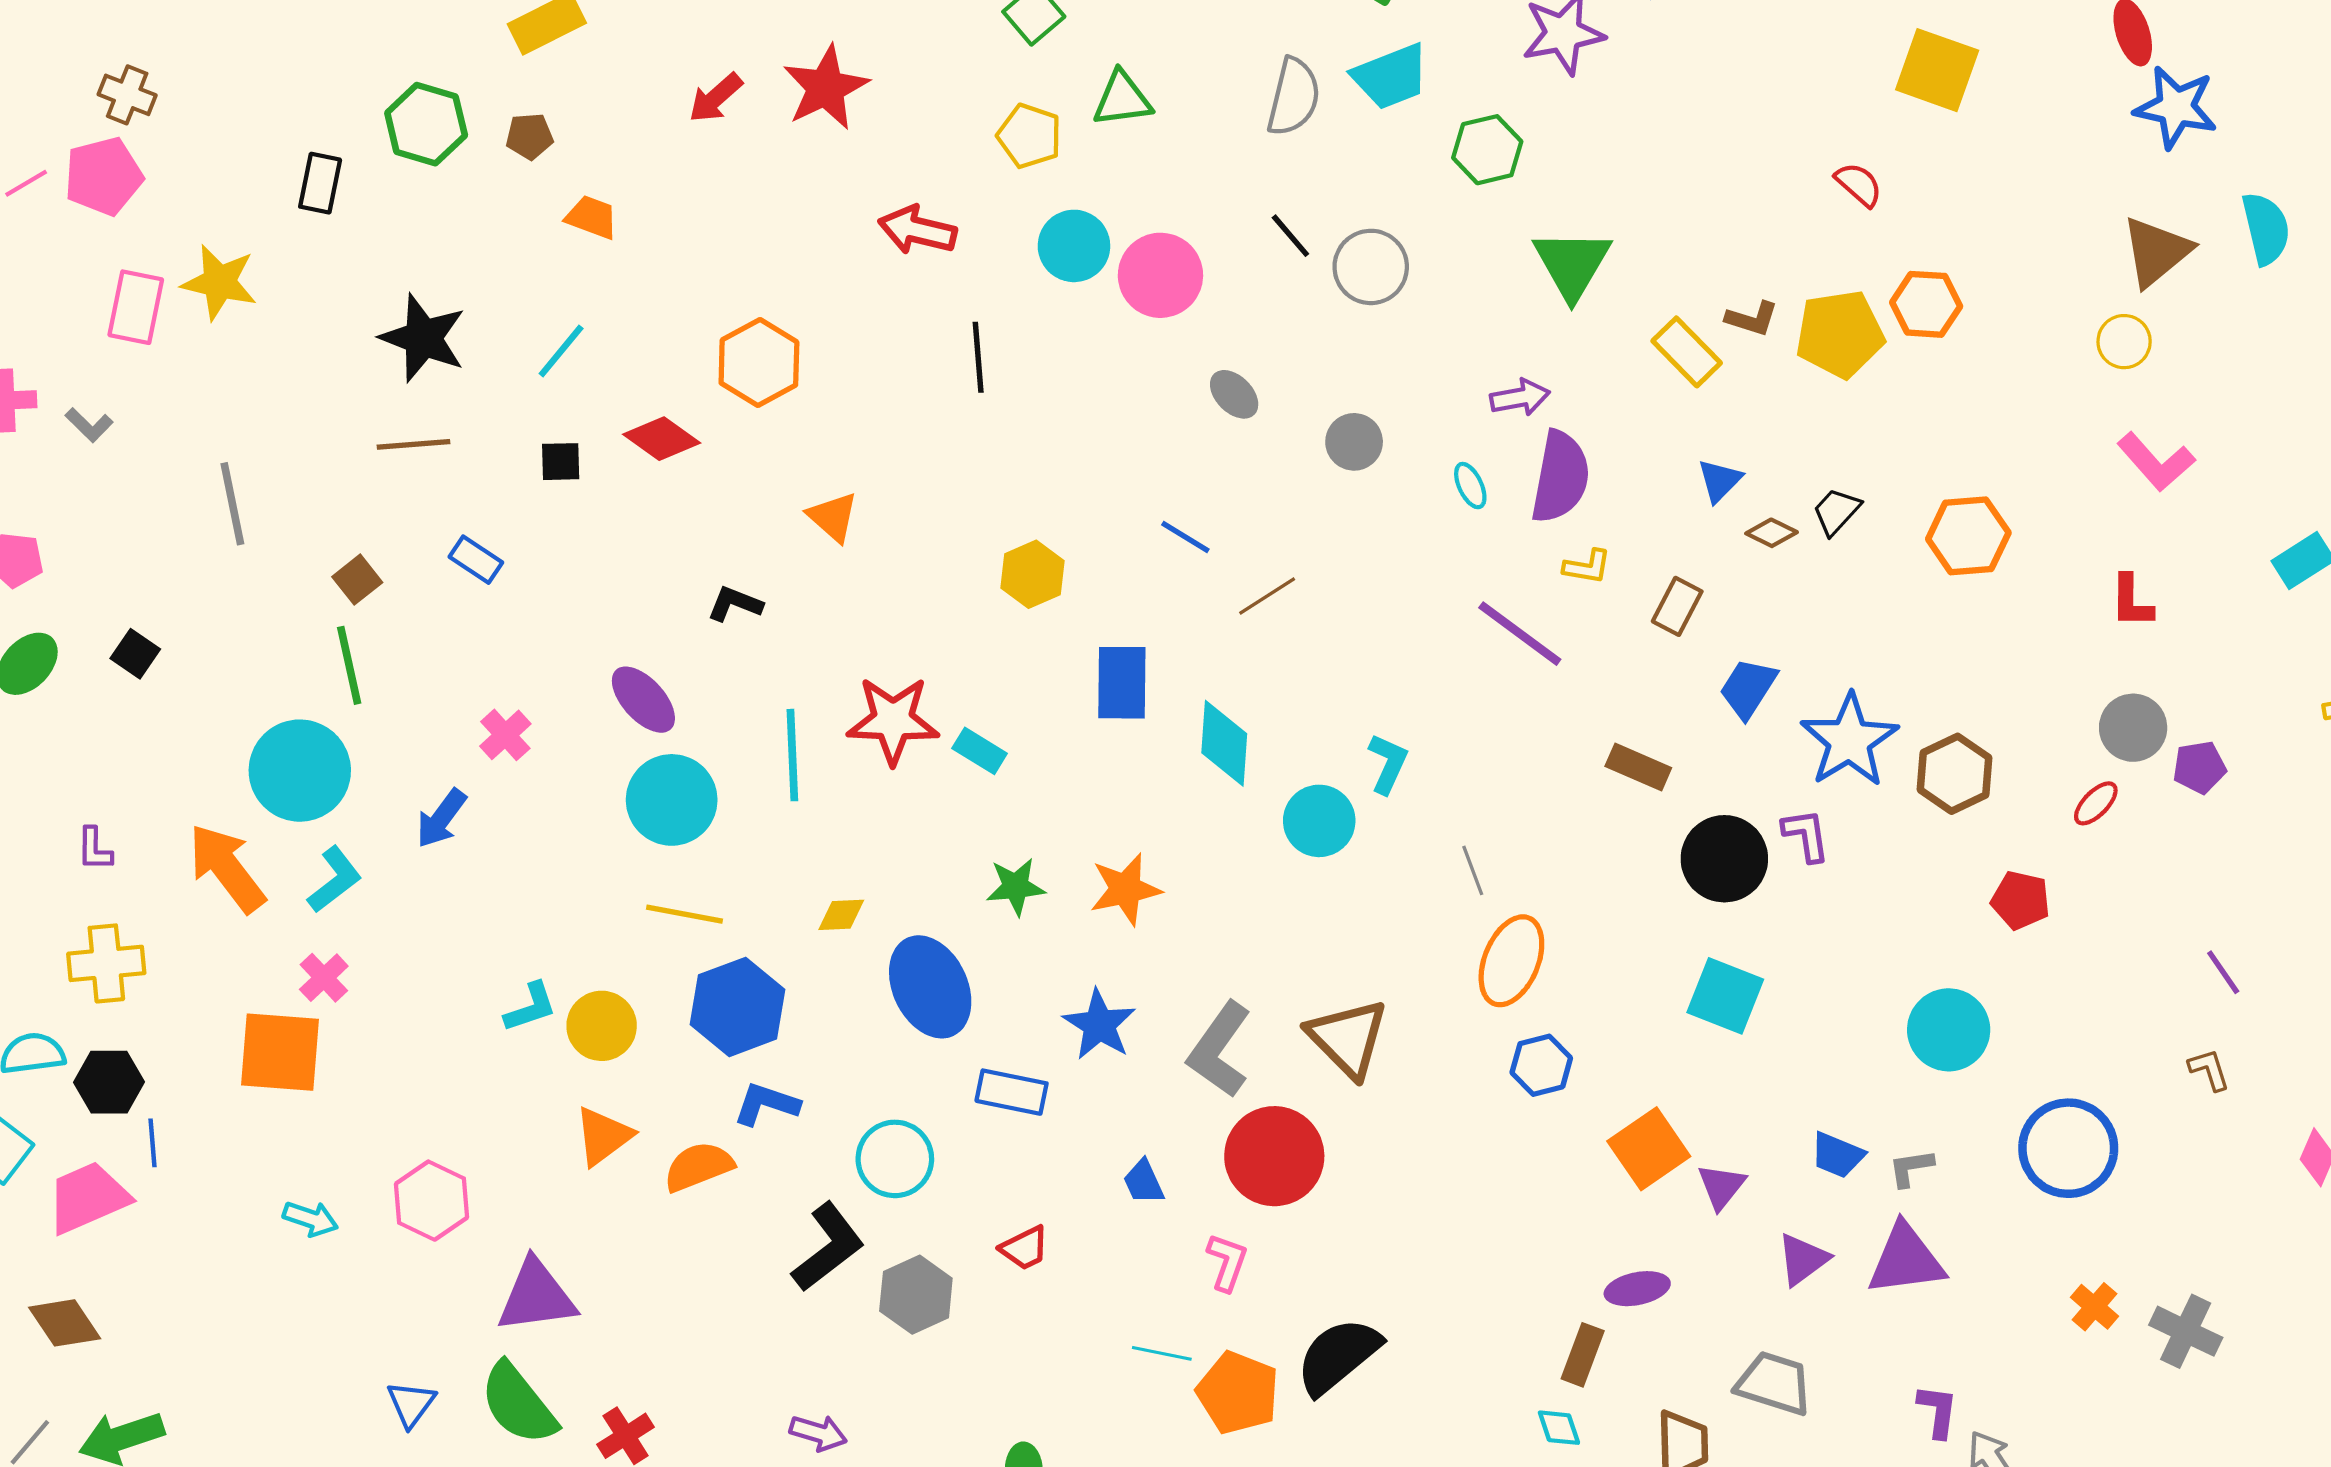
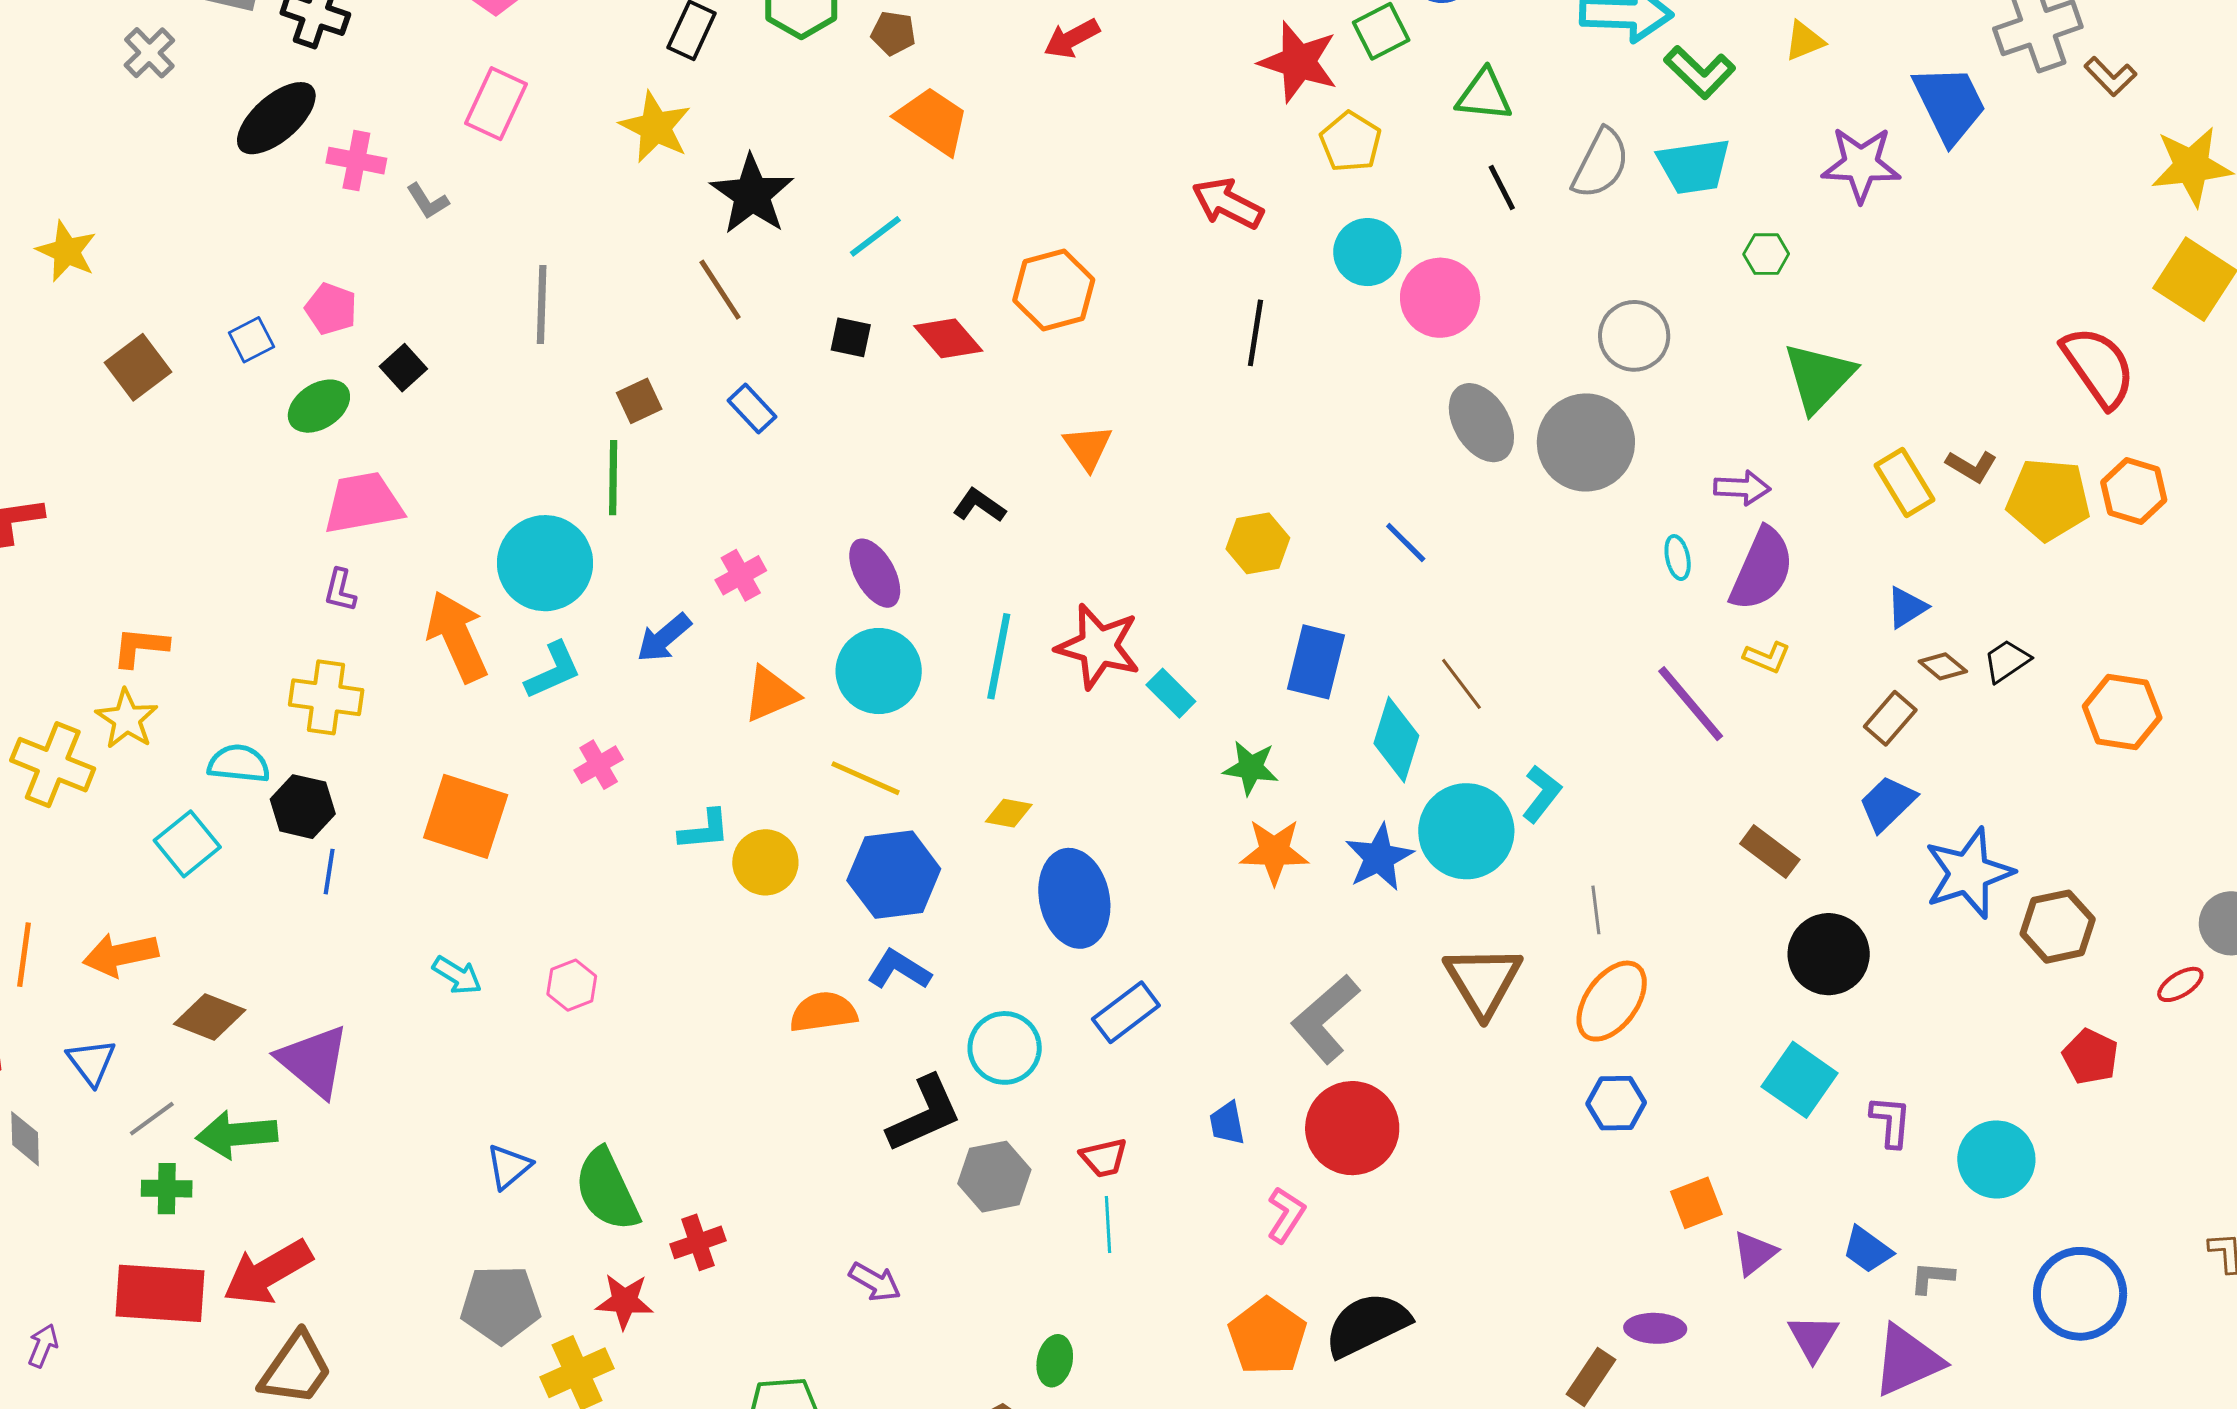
red star: (826, 88) -> (1299, 62), moved, turned 30
green triangle: (1122, 99) -> (1484, 95), moved
green hexagon: (1487, 150) -> (1766, 254), size x0.7
red semicircle: (1859, 184) -> (2098, 367), size x1.8
orange trapezoid: (592, 217) -> (933, 121), size x1.5
black line: (1290, 236) -> (1502, 187), moved
yellow star: (219, 282) -> (655, 127), moved
gray ellipse: (1234, 394) -> (1481, 423), size x1.6
gray circle: (1354, 442) -> (1586, 442), moved, size x1.8
brown line: (413, 444) -> (720, 290), turned 48
brown line: (1267, 596) -> (1461, 684), moved, turned 72
brown rectangle: (1677, 606) -> (1890, 718), moved
black square: (135, 654) -> (403, 368), moved
cyan circle: (1319, 821) -> (1466, 831), size x1.4
purple L-shape: (1806, 835) -> (1891, 1121), moved
green star: (1016, 887) -> (1251, 768), moved
pink cross: (324, 978) -> (599, 765), moved
blue star: (1099, 1025) -> (1379, 857), moved
brown triangle: (1348, 1038) -> (1483, 981), moved
blue rectangle: (1012, 1092) -> (1126, 1012), turned -62
orange triangle: (603, 1136) -> (771, 694), moved
orange square: (1649, 1149) -> (1696, 1203), size x0.7
pink trapezoid: (88, 1198) -> (363, 503), moved
pink hexagon: (431, 1201) -> (572, 985), size x0.7
purple triangle: (1803, 1259) -> (1813, 1338), turned -36
purple triangle: (1906, 1260) -> (1907, 1360), turned -30
purple triangle: (536, 1296) -> (314, 1061), moved, turned 34
brown diamond: (65, 1323) -> (210, 1017), turned -48
cyan line: (1162, 1353) -> (1108, 1225), moved, turned 62

